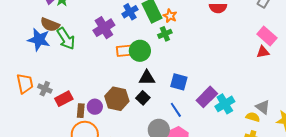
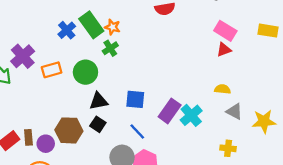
purple cross: (104, 28) -> (23, 56), moved
orange rectangle: (125, 51) -> (52, 70), moved
brown rectangle: (81, 111) -> (28, 137), moved
yellow semicircle: (253, 117) -> (223, 89), moved

